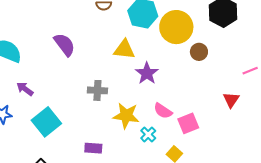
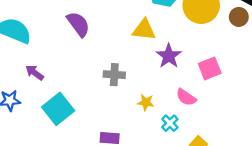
brown circle: (199, 52) -> (239, 17), moved
yellow star: (126, 116) -> (146, 102), size x0.6
pink square: (188, 123) -> (210, 68), moved

